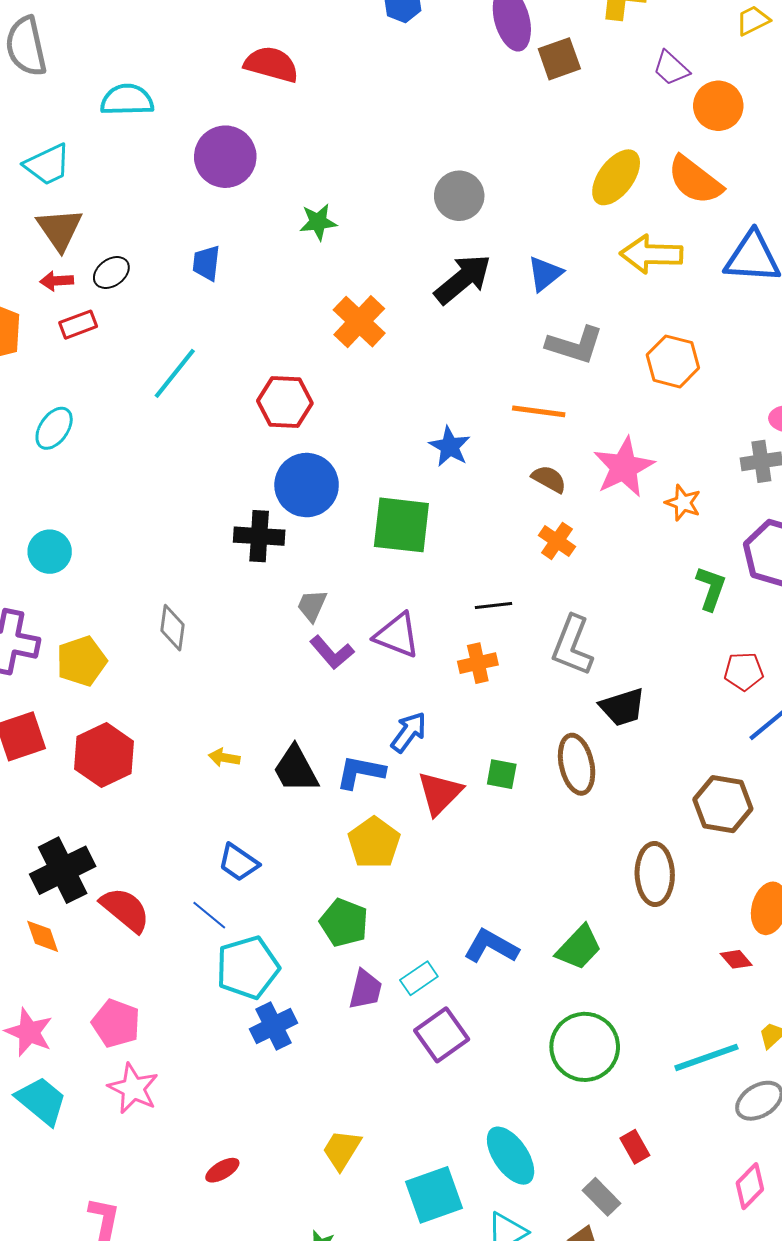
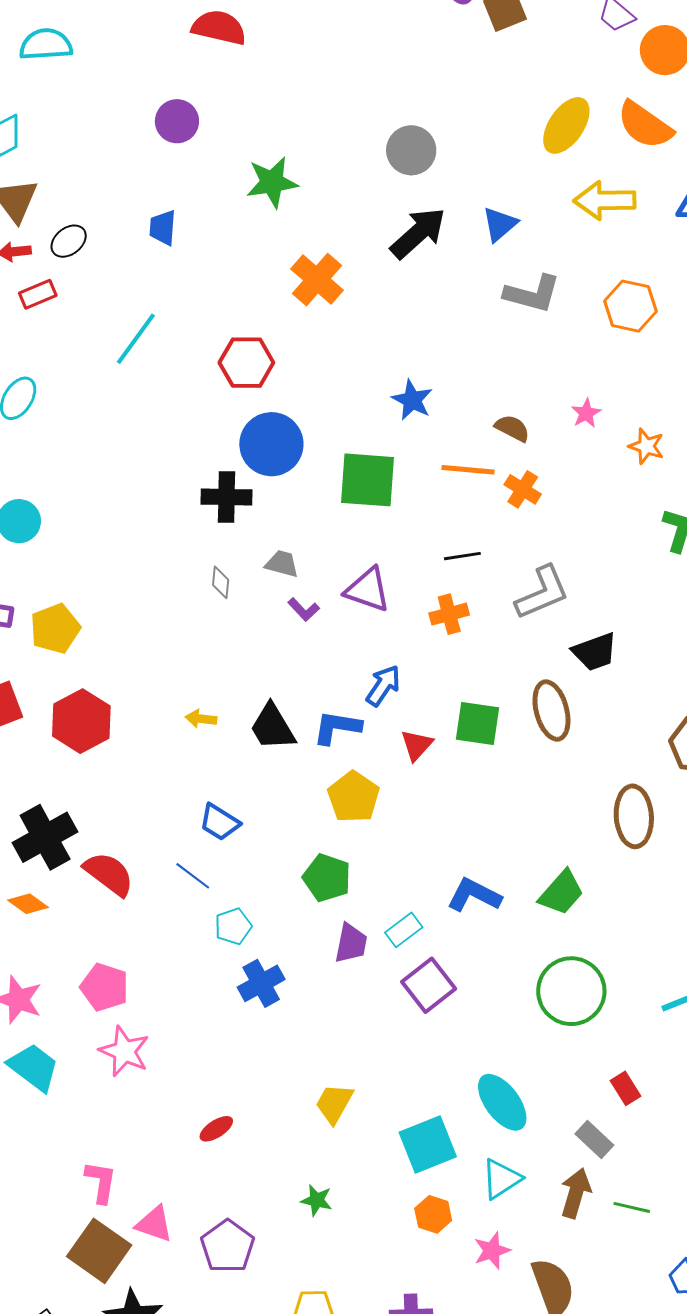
cyan semicircle: (127, 100) -> (46, 44), moved
purple circle: (225, 157) -> (177, 121), size x0.7
green star: (318, 222) -> (272, 182), size x1.4
orange line: (539, 411) -> (468, 470), moved
pink star: (624, 467) -> (586, 413), size x0.5
gray trapezoid: (312, 606) -> (282, 564), turned 84
gray diamond: (173, 628) -> (221, 582), moved, size x0.7
gray L-shape: (572, 646) -> (542, 593), turned -132
purple L-shape: (332, 652) -> (304, 610), size x0.7
green square: (502, 774) -> (478, 723), size x1.5
red triangle: (440, 793) -> (417, 745), size x0.7
orange diamond: (43, 936) -> (28, 904), turned -33
cyan pentagon: (248, 968) -> (233, 926), size x0.6

